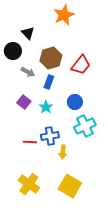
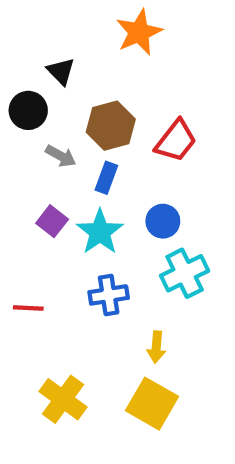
cyan star: (46, 107) -> (100, 232), size x1.5
red line: (30, 142) -> (28, 308), moved
yellow arrow: (63, 152) -> (156, 347), moved

